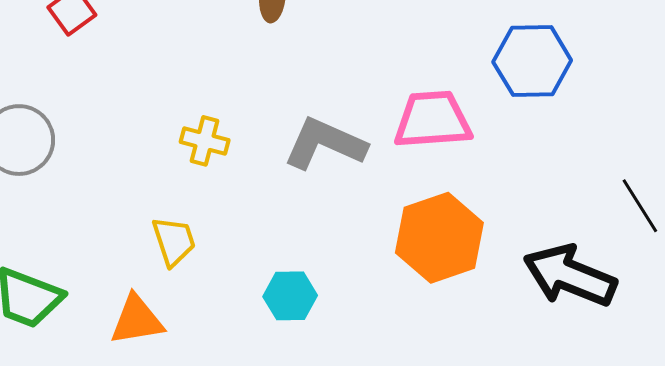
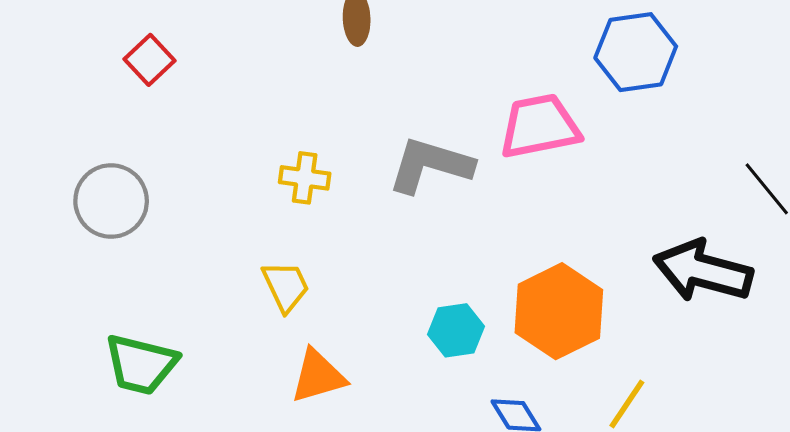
orange hexagon: (439, 238) -> (559, 311), moved
cyan hexagon: (290, 296) -> (456, 330), moved
orange triangle: (137, 320) -> (318, 376), moved

